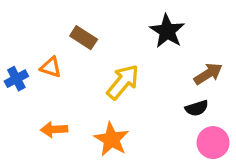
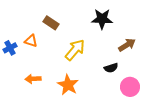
black star: (167, 31) -> (102, 19), turned -30
black semicircle: (197, 108) -> (111, 68), moved

